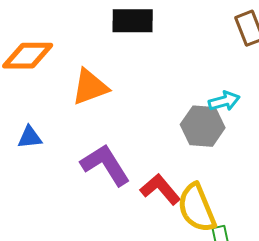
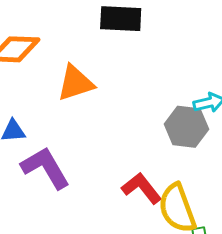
purple L-shape: (105, 165) -> (45, 168), moved

